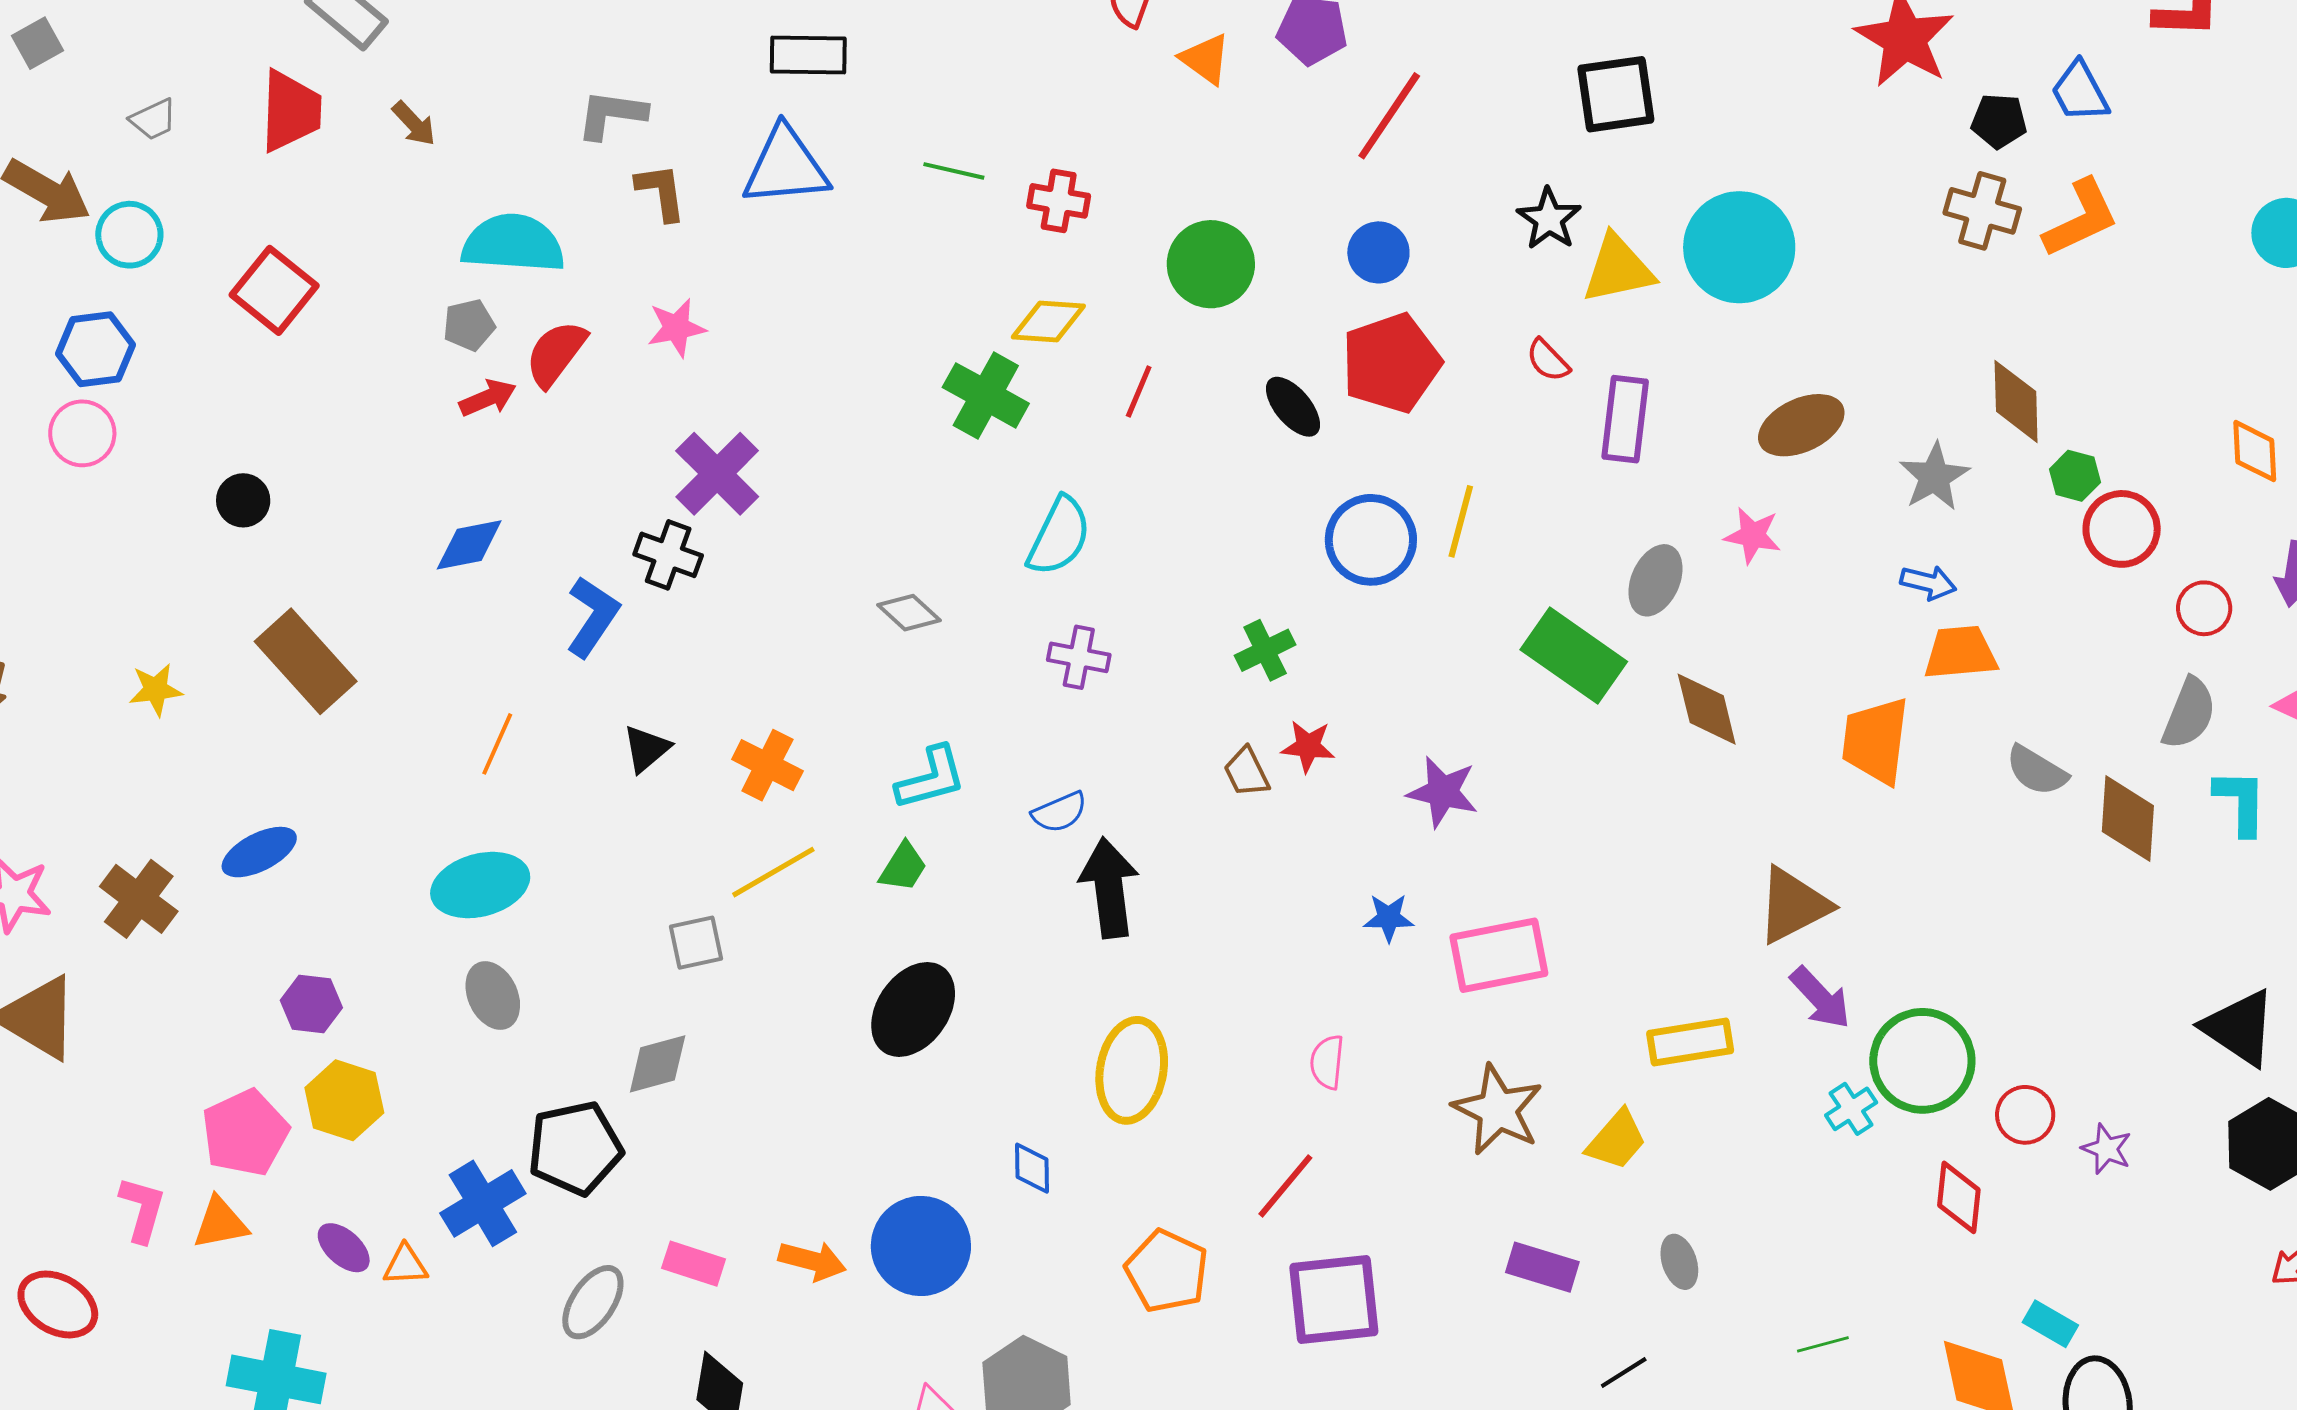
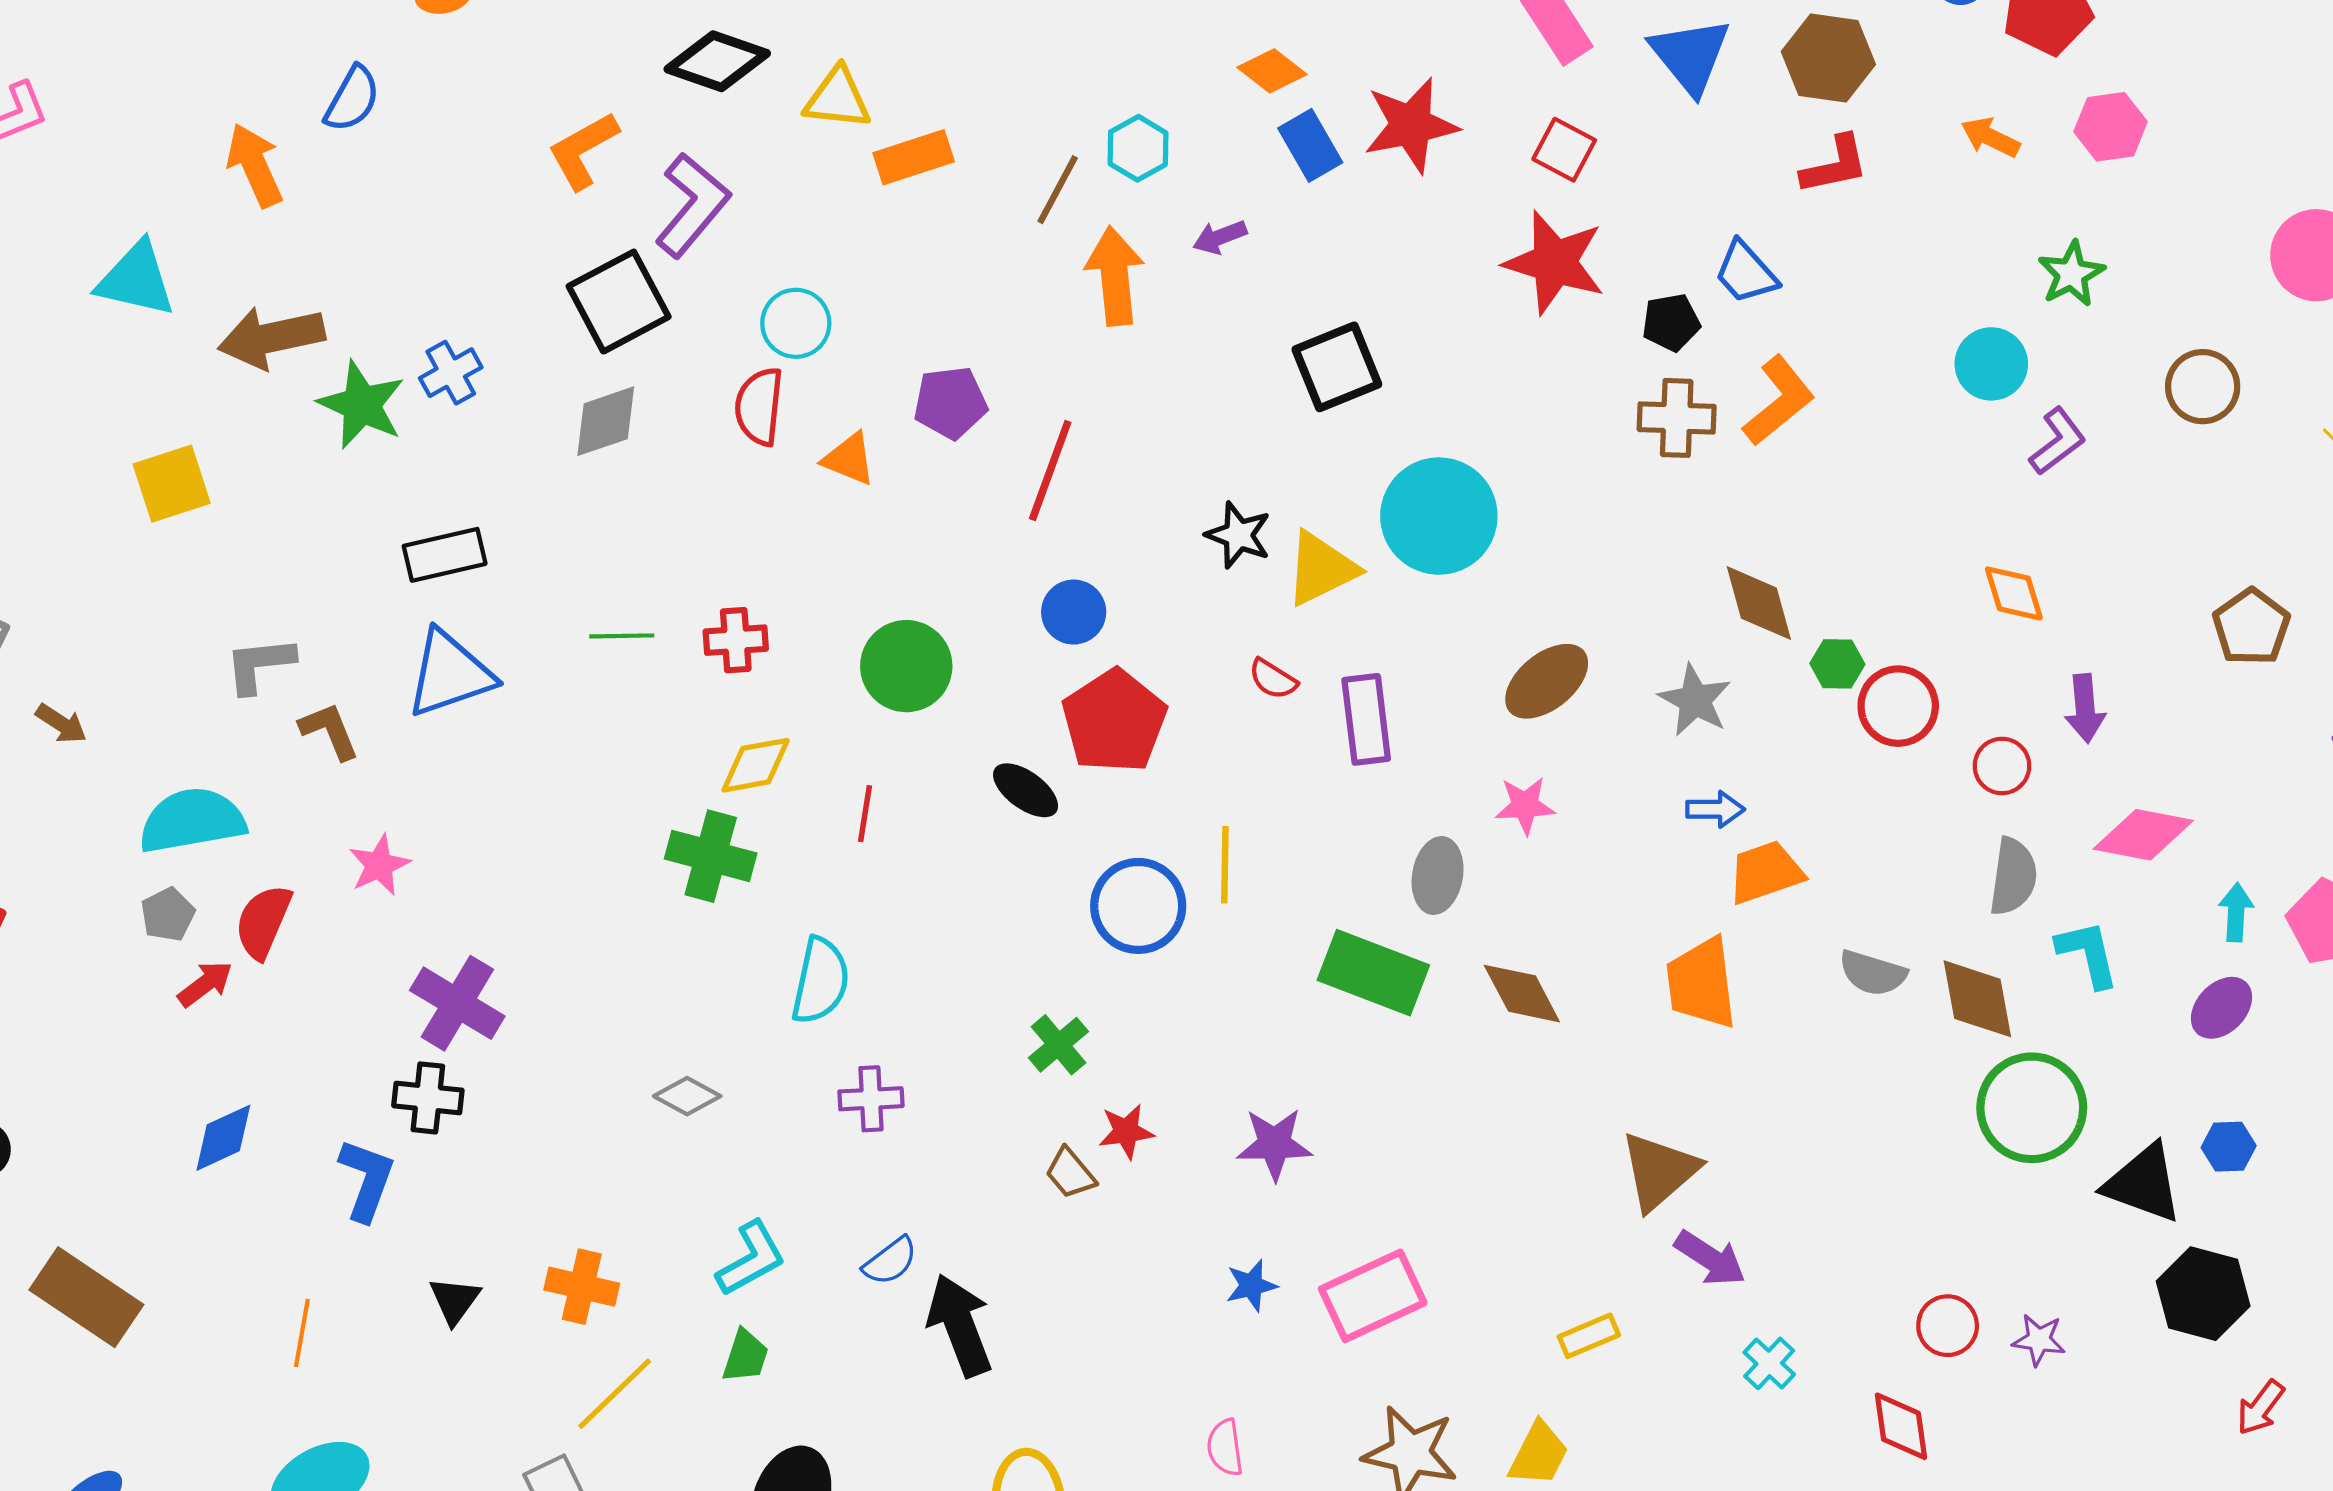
black square: (1616, 94) -> (1337, 367), moved
yellow rectangle: (1690, 1042) -> (1589, 1336), size x0.7
green circle: (1922, 1061) -> (2032, 1108), moved

